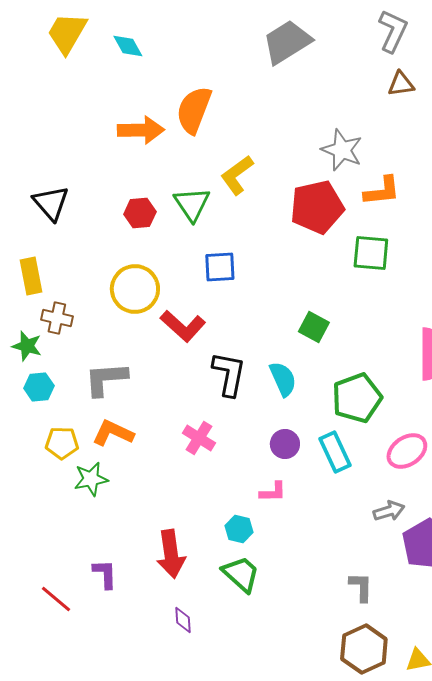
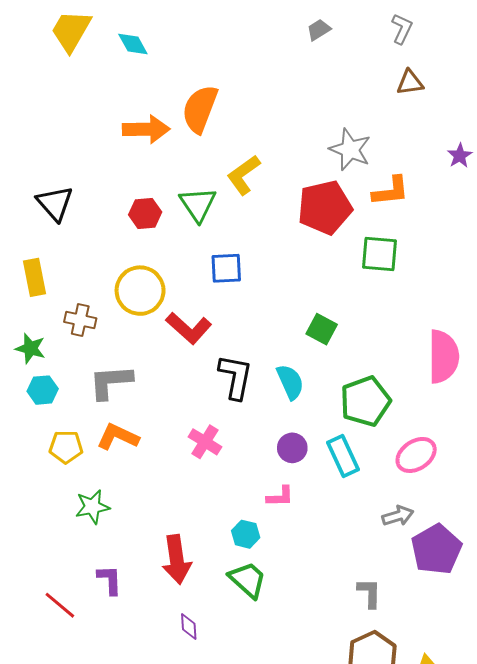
gray L-shape: (393, 31) -> (402, 29), size x0.7
gray trapezoid: (287, 42) -> (319, 30), moved, size x0.5
brown cross: (57, 318) -> (80, 320), moved
green star: (91, 479) -> (92, 507), moved

